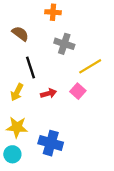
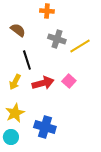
yellow line: (90, 66) -> (80, 46), moved
red arrow: (48, 93) -> (43, 83), size x1.5
yellow star: (17, 127) -> (15, 113), turned -30

